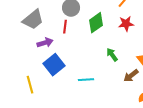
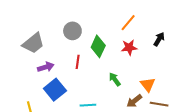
green diamond: (96, 23) -> (98, 46), turned -30
red line: (65, 27) -> (78, 62), moved

